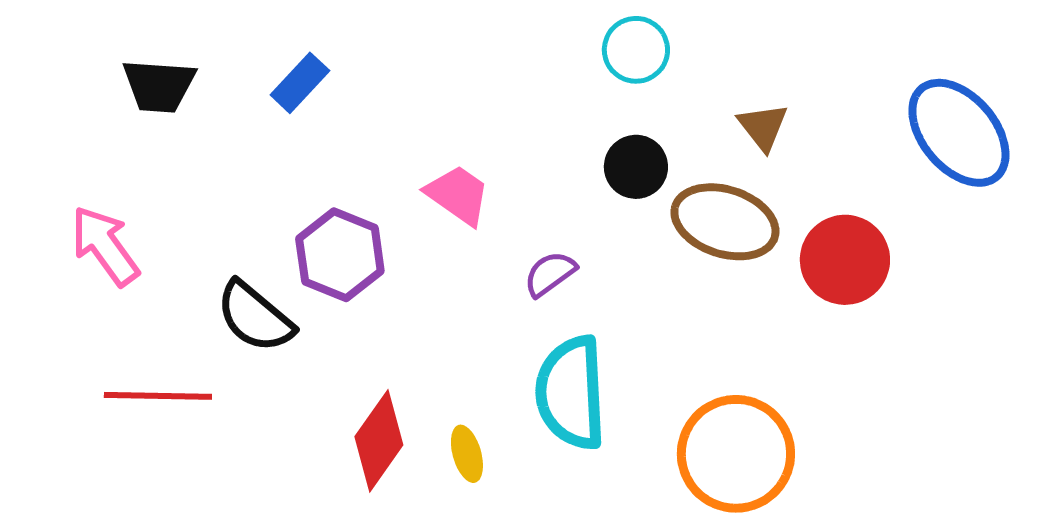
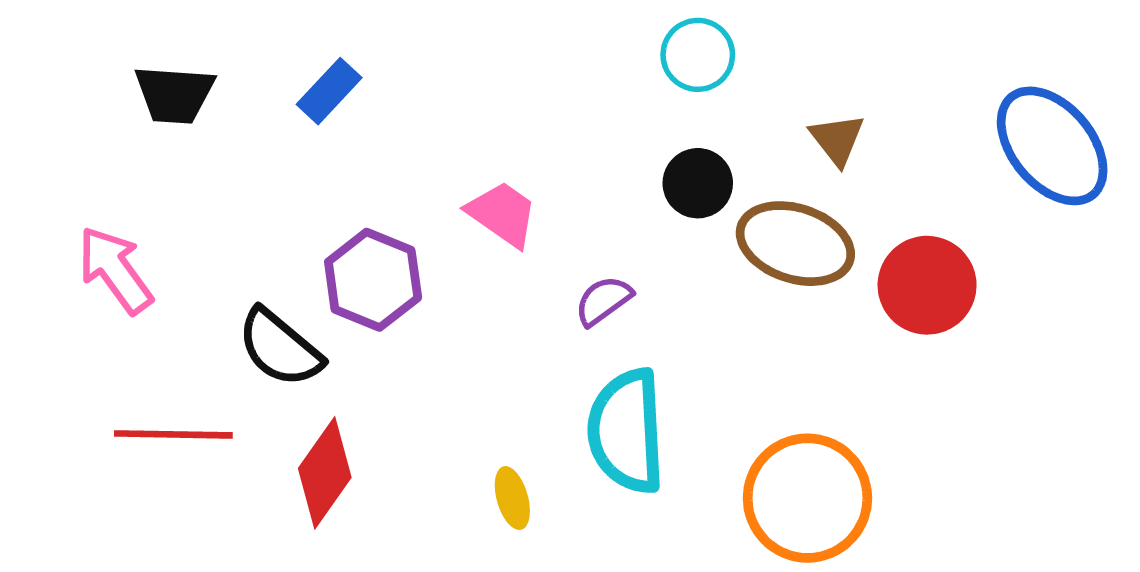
red diamond: (379, 441) -> (325, 473), moved

